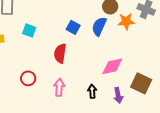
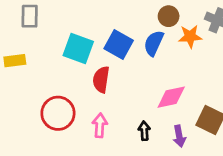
blue square: (73, 27) -> (119, 44), size x1.5
cyan square: (29, 30) -> (78, 49), moved, size x1.6
red circle: (28, 78) -> (58, 113), size x1.6

